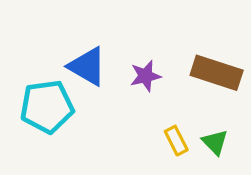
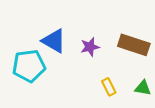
green triangle: (215, 142) -> (143, 88), moved, turned -36

